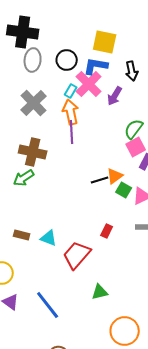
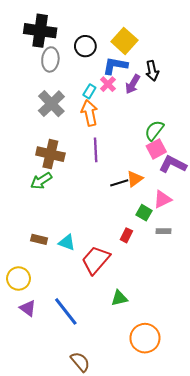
yellow square: (105, 42) -> (124, 41), turned 30
black circle: (67, 60) -> (85, 46), moved
pink cross: (89, 84) -> (108, 84), size x0.6
purple arrow: (115, 96) -> (133, 84), moved
purple line: (72, 132) -> (96, 150), moved
green square: (124, 190) -> (144, 213), moved

